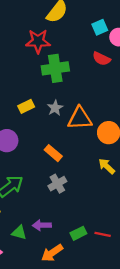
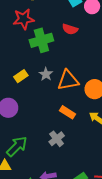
red semicircle: (101, 59) -> (70, 29), moved
orange rectangle: (53, 153) -> (67, 112), moved

